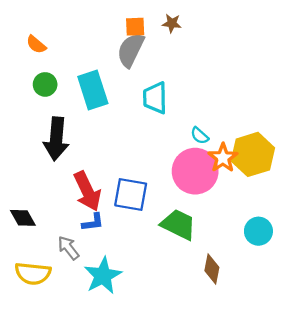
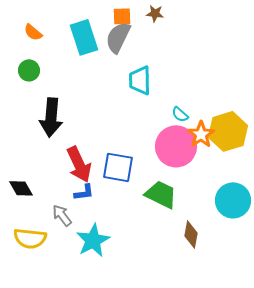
green circle: (45, 84) -> (29, 70), moved
cyan rectangle: (93, 90) -> (84, 37), moved
cyan circle: (258, 231) -> (233, 200), size x1.4

